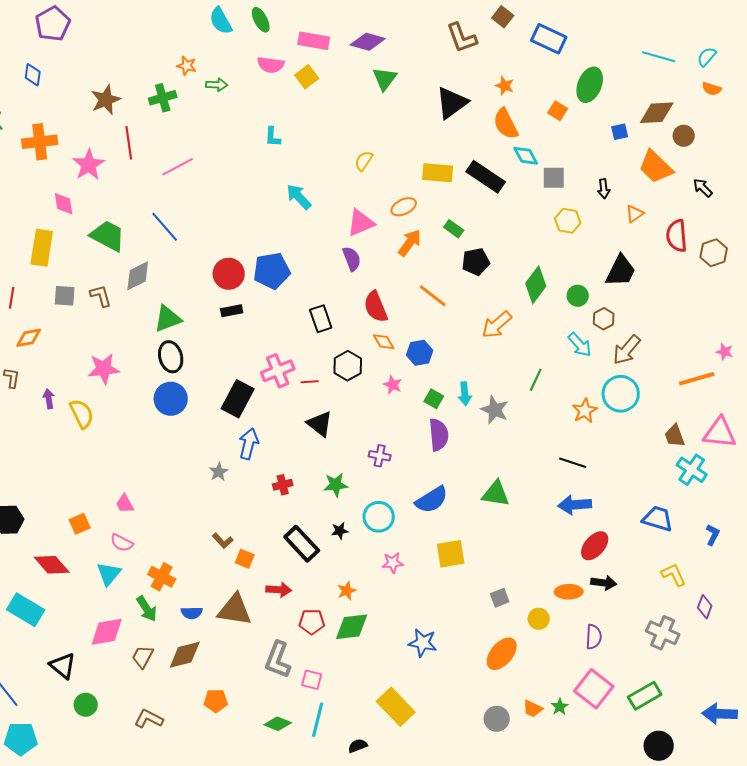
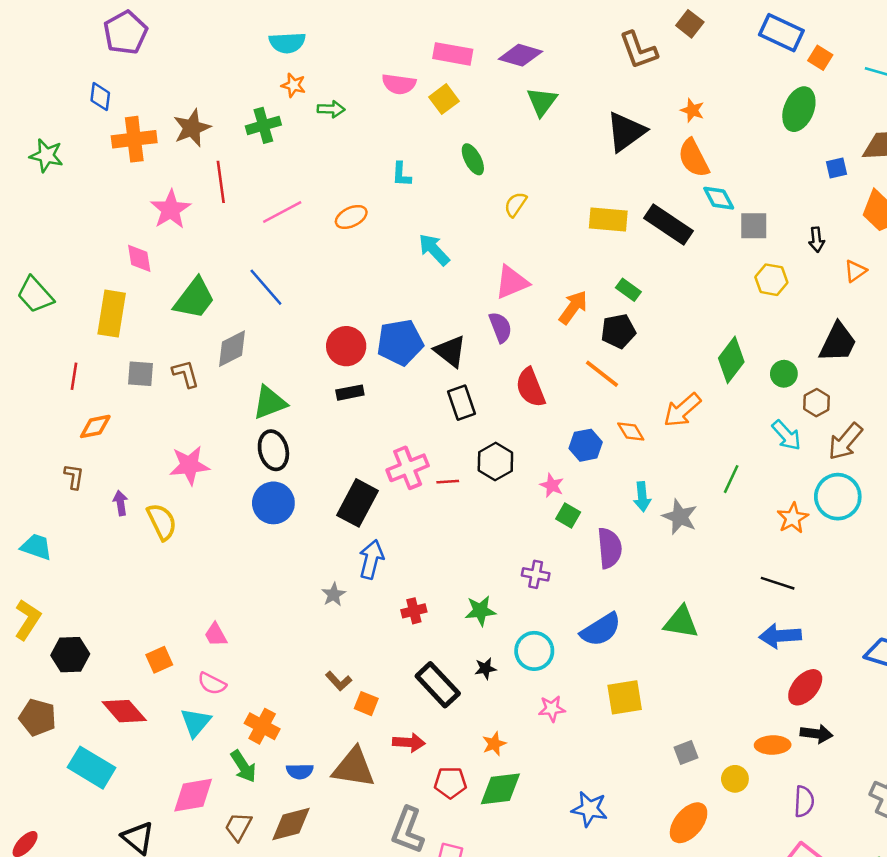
green ellipse: (261, 20) -> (473, 159), moved
cyan semicircle: (221, 21) -> (287, 43), moved, turned -64
blue rectangle: (549, 39) -> (781, 33), moved
orange square: (558, 111) -> (820, 58), moved
orange cross: (40, 142) -> (134, 139), moved
orange ellipse: (404, 207) -> (351, 217), moved
green trapezoid: (108, 236) -> (194, 299), turned 99
black pentagon: (476, 262) -> (618, 331), moved
orange diamond: (384, 342) -> (631, 431), moved
green square: (434, 399) -> (568, 515), moved
black triangle: (320, 424) -> (450, 351), moved

